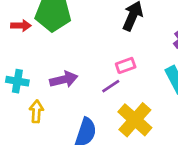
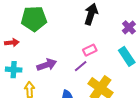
red arrow: (21, 26) -> (12, 43), moved

